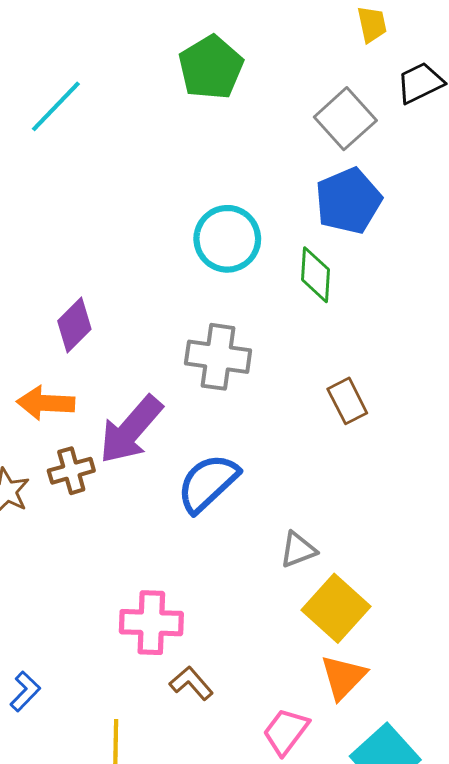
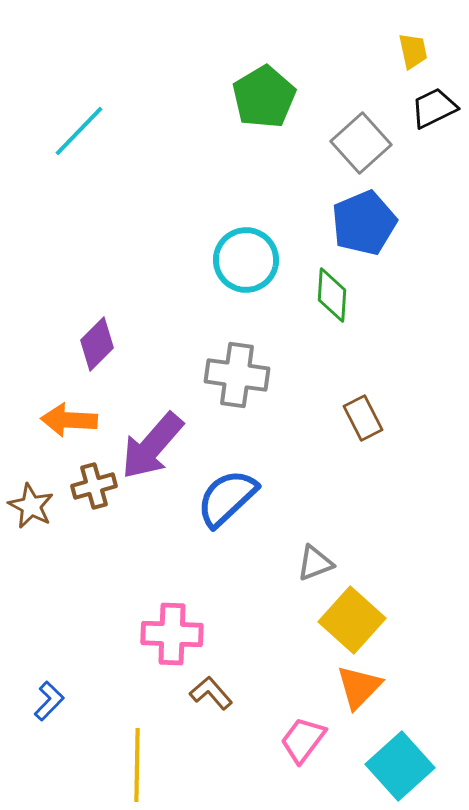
yellow trapezoid: (372, 24) -> (413, 51), moved
green pentagon: (211, 67) -> (264, 97), moved

